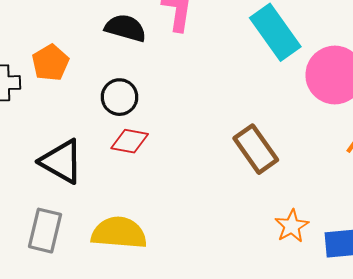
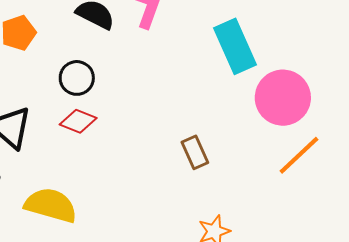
brown rectangle: (256, 149) -> (195, 152), size x0.7

